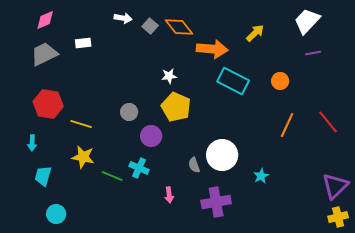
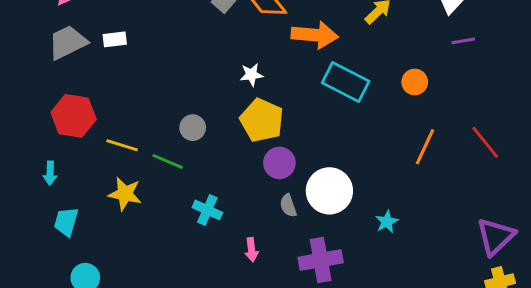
white rectangle: (83, 43) -> (115, 39), moved
purple circle: (151, 136) -> (279, 163), moved
green line: (112, 176) -> (168, 161), moved

